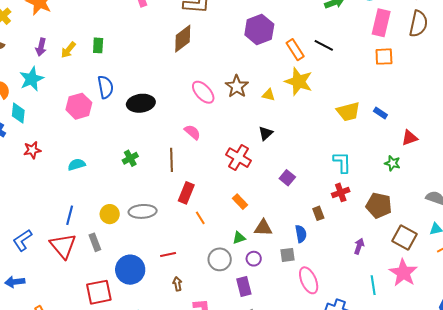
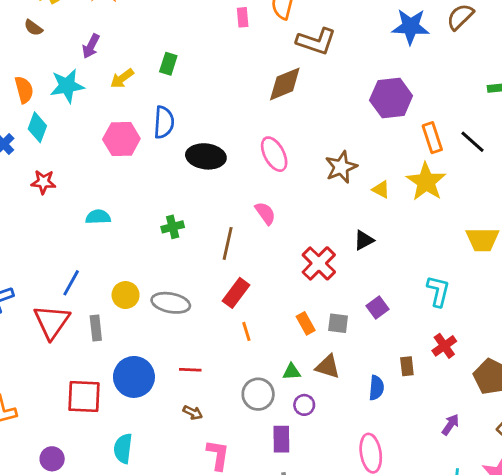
yellow arrow: (68, 50) -> (122, 78), moved
pink ellipse: (203, 92) -> (274, 154), moved
cyan L-shape: (342, 162) -> (438, 291), moved
red cross: (341, 192) -> (444, 346), turned -30
gray square: (287, 255) -> (338, 323), moved
brown arrow: (177, 284) -> (193, 413), turned 112

